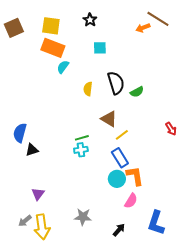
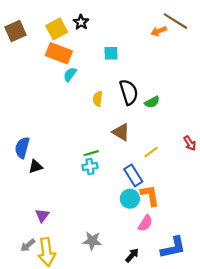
black star: (90, 20) -> (81, 22), moved
yellow square: (51, 26) -> (57, 29), turned -36
yellow line: (122, 135) -> (151, 152), moved
blue L-shape: (156, 223) -> (173, 248), turned -120

